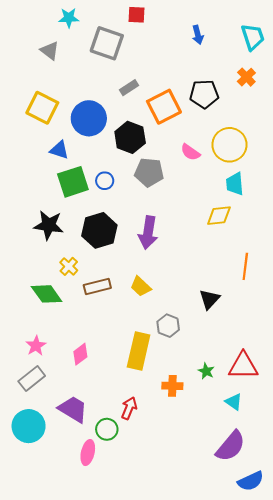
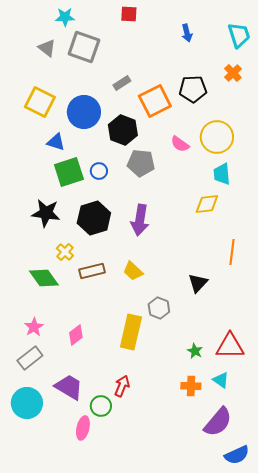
gray square: (107, 43) -> (84, 47), moved
orange cross: (172, 386) -> (191, 386), moved

